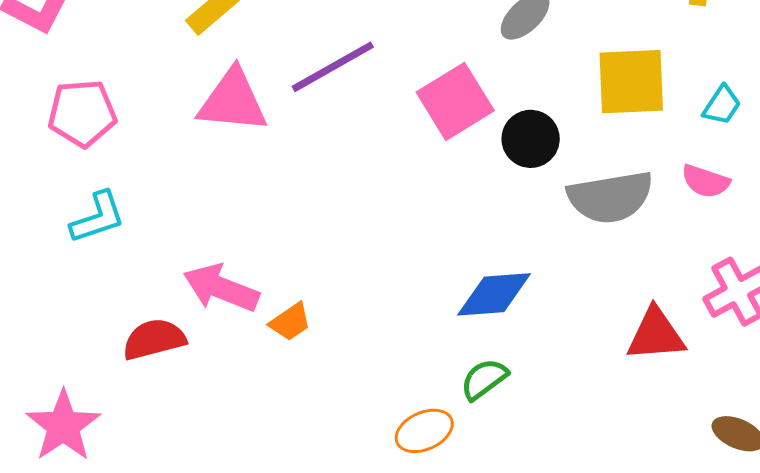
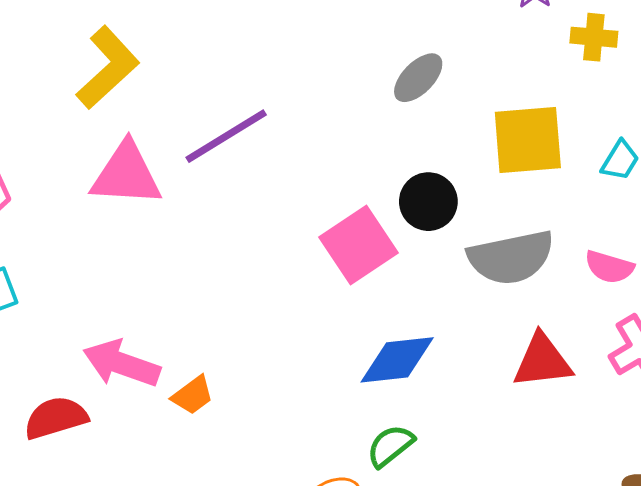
pink square: (455, 101) -> (359, 245), moved
pink semicircle: (706, 181) -> (609, 267), moved
red triangle: (656, 335) -> (542, 361), moved

